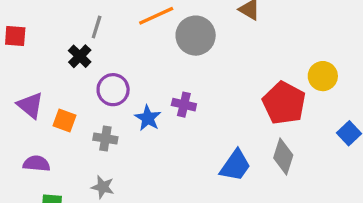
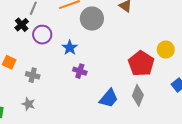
purple circle: (113, 90) -> (42, 35), moved
purple cross: (184, 105) -> (80, 71), moved
blue star: (148, 118) -> (70, 48), moved

